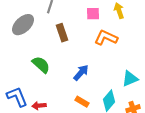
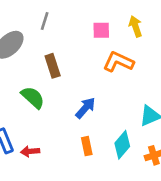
brown rectangle: (62, 33) -> (53, 66), moved
orange rectangle: (82, 102) -> (87, 146), turned 48

